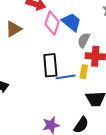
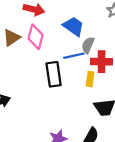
pink diamond: (52, 23) -> (36, 37), moved
blue line: (66, 77) -> (74, 56), moved

